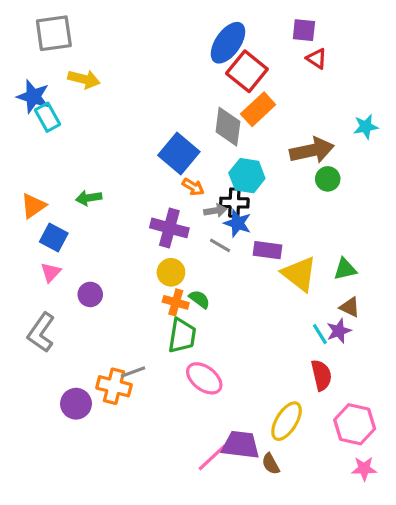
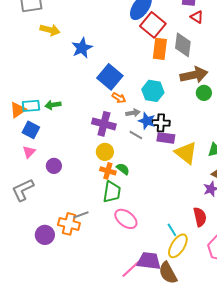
blue star: (33, 97) -> (82, 48), moved, turned 30
orange rectangle: (258, 109) -> (160, 49), turned -40
cyan rectangle: (47, 117) -> (31, 106), moved, turned -66
gray diamond: (228, 127) -> (183, 45), moved
black cross: (234, 203) -> (161, 123), moved
gray L-shape: (41, 332) -> (23, 190), turned 30
cyan line: (320, 334) -> (172, 230), moved
brown semicircle: (271, 464) -> (168, 273), size x1.6

